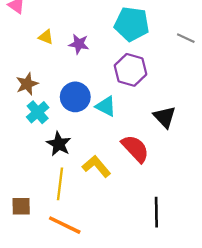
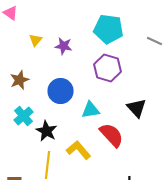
yellow triangle: (46, 37) -> (36, 40), turned 48
cyan triangle: (106, 106) -> (90, 110), moved, turned -36
cyan cross: (38, 112) -> (24, 116), moved

